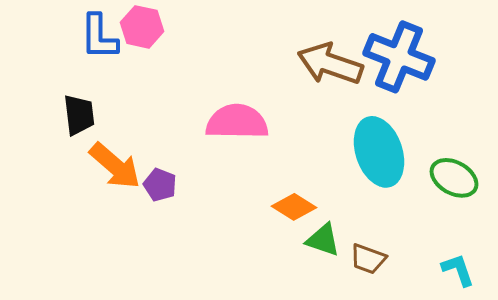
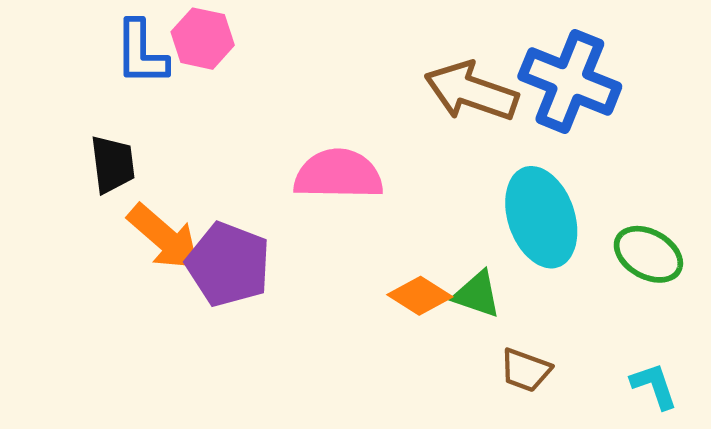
purple pentagon: (160, 185) -> (228, 264), size x1.8
green triangle: (323, 240) -> (477, 294), moved

